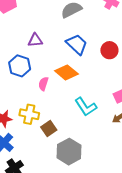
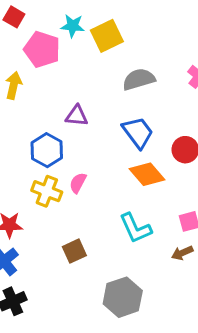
orange diamond: (66, 72) -> (147, 174), moved
yellow cross: (29, 114) -> (47, 191), moved
gray hexagon: (69, 152) -> (123, 297), moved

